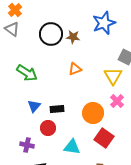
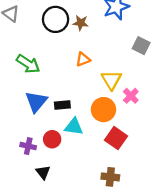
yellow triangle: (113, 76) -> (111, 80), moved
blue triangle: (34, 106) -> (36, 102), size x1.5
red circle: (48, 128) -> (52, 139), moved
cyan triangle: (72, 147) -> (74, 127), moved

